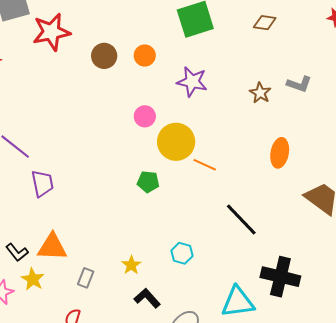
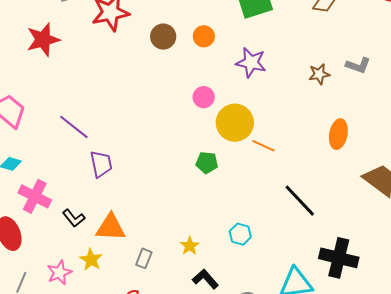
brown star: (260, 93) -> (319, 74), turned 30
black L-shape: (17, 252) -> (74, 218), moved

